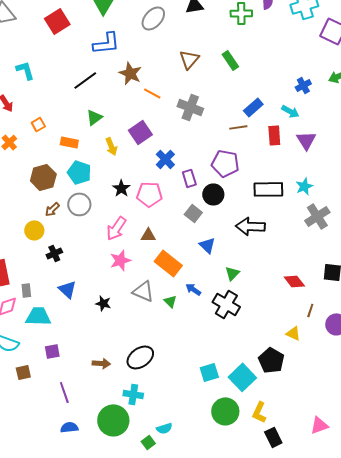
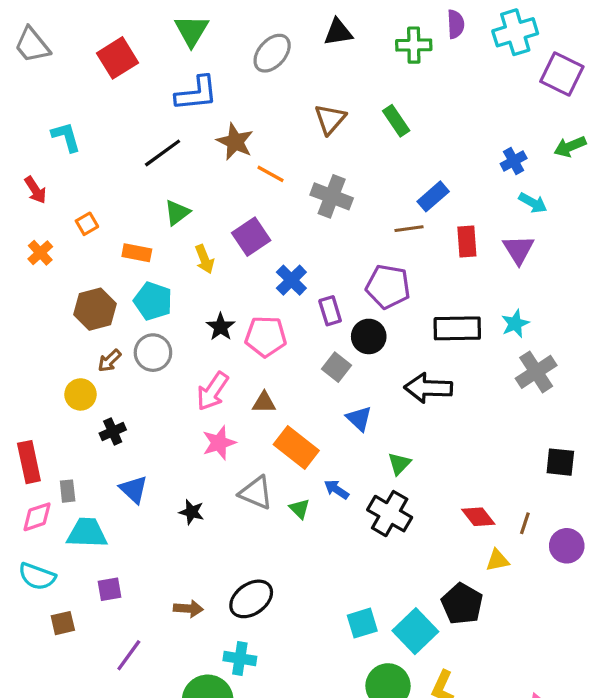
cyan arrow: (290, 111) -> (533, 203), moved
red diamond: (294, 281) -> (478, 517), moved
yellow triangle: (293, 333) -> (497, 560), turned -35
purple line: (64, 392) -> (129, 655), turned 55

